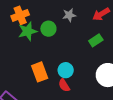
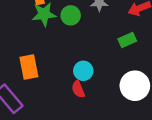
orange rectangle: (40, 72) -> (29, 67), moved

